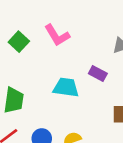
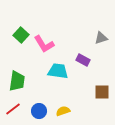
pink L-shape: (57, 35) -> (44, 44), moved

